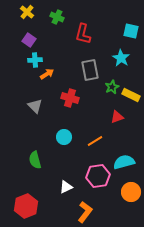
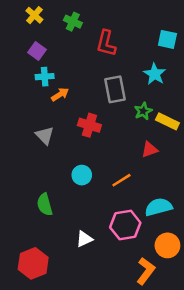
orange L-shape: (85, 212) -> (146, 271), moved

